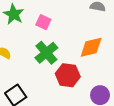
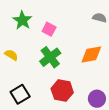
red hexagon: (68, 75) -> (62, 91), moved

